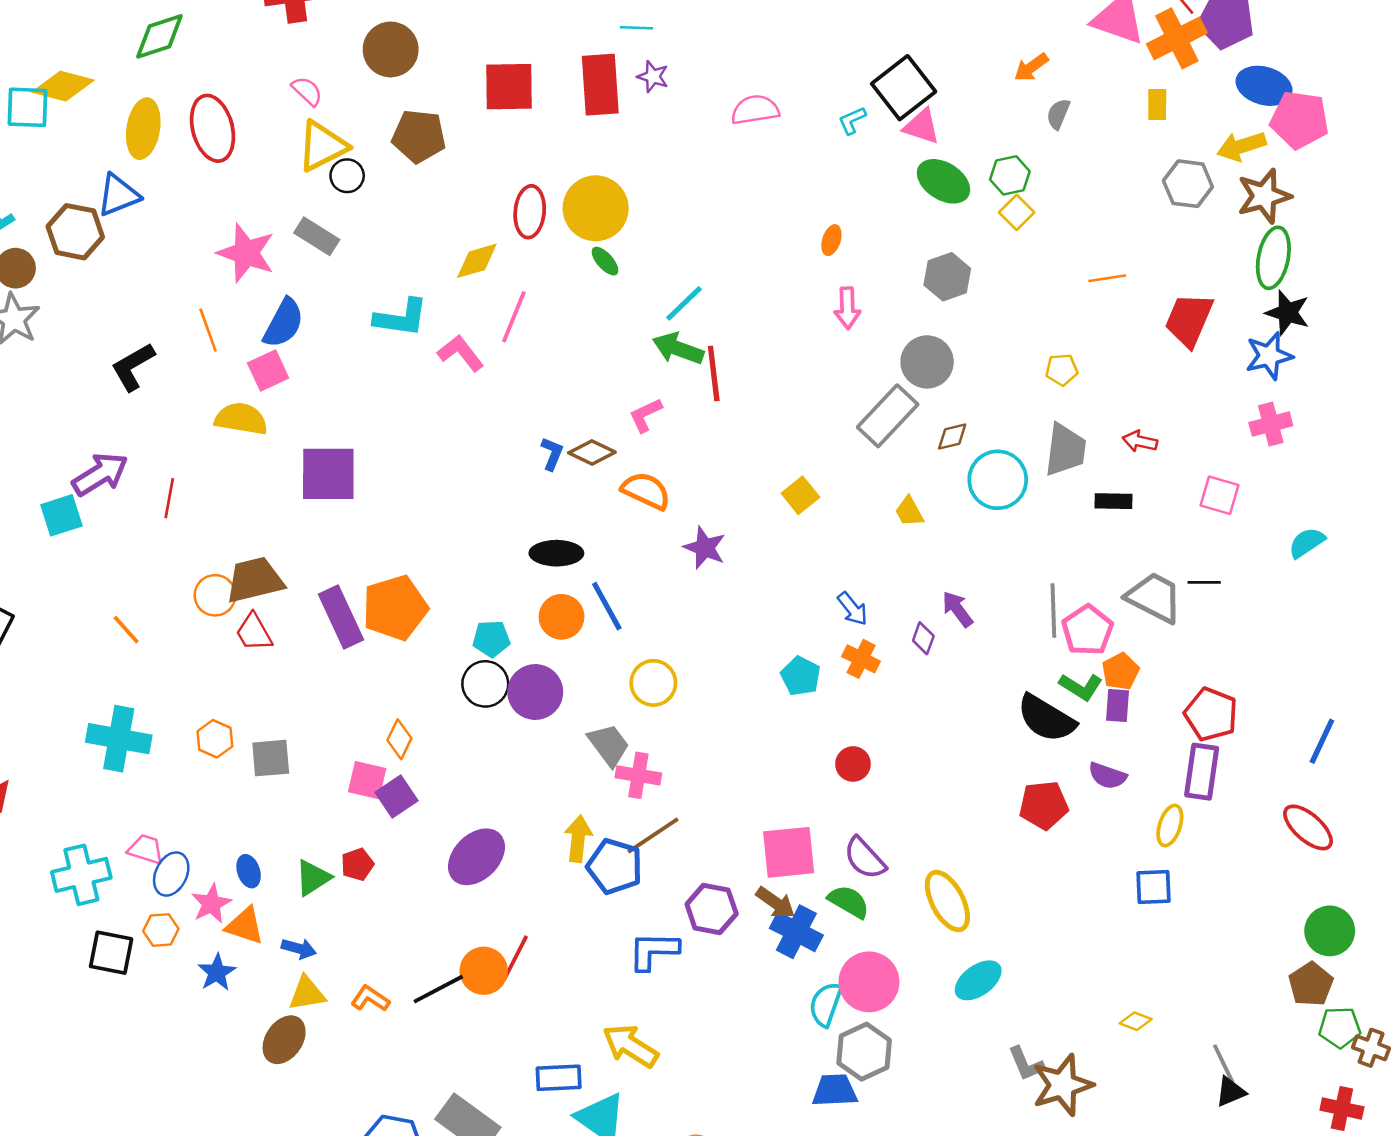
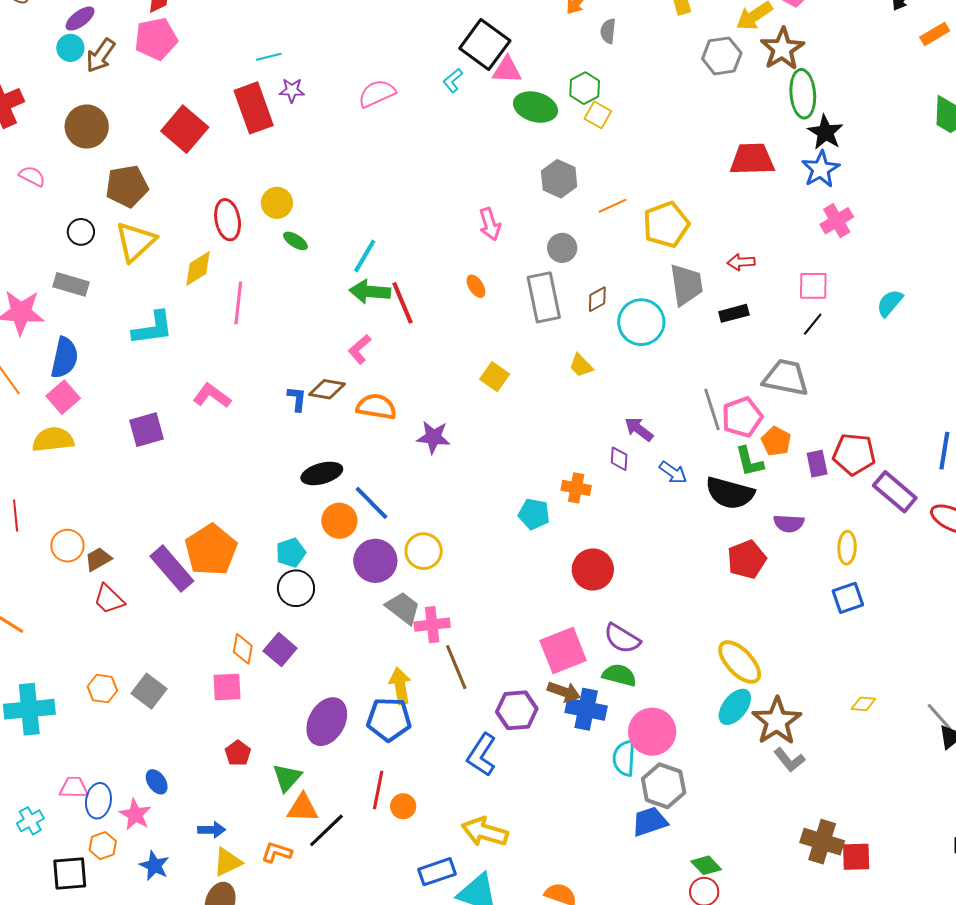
red square: (509, 87) -> (185, 129), turned -33
yellow triangle: (322, 146) -> (135, 242), moved
yellow circle: (596, 208) -> (277, 203), size x0.6
orange ellipse: (831, 240) -> (476, 286), moved, turned -35
orange line: (1107, 278) -> (613, 206), moved
black star: (1288, 313) -> (825, 132), turned 30
red trapezoid: (1189, 320) -> (752, 159), turned 81
pink L-shape: (461, 353) -> (212, 396), moved
gray circle: (927, 362) -> (562, 248), size x0.7
yellow pentagon: (1062, 370) -> (666, 225), size x1.8
gray rectangle: (888, 416) -> (544, 297), turned -39
purple square: (328, 474) -> (146, 430), moved, size x0.7
brown trapezoid: (255, 580) -> (98, 559), size x0.6
black line: (1204, 582) -> (813, 324), moved, turned -35
orange circle: (215, 595) -> (67, 546), moved
blue arrow: (852, 609) -> (673, 472), moved
pink pentagon: (1087, 630) -> (742, 417), turned 30
green L-shape: (1081, 687) -> (749, 461), turned 60
purple circle: (535, 692) -> (375, 561), moved
purple rectangle: (1118, 706) -> (817, 464), moved
gray square: (271, 758) -> (149, 691), turned -32
red circle: (853, 764) -> (593, 569), size x1.5
purple rectangle: (1202, 772) -> (895, 492), moved, turned -42
purple square: (397, 796) -> (280, 650), moved
brown line: (653, 835) -> (456, 667), turned -63
blue pentagon: (615, 866) -> (389, 719), moved
cyan cross: (81, 875) -> (30, 821), size x0.6
green triangle: (313, 878) -> (287, 778), moved
yellow ellipse: (947, 901) -> (740, 662), moved
orange triangle: (245, 926) -> (303, 808), moved
blue L-shape: (654, 951) -> (482, 755), turned -42
orange circle: (484, 971) -> (403, 806), moved, size x0.7
brown star: (1062, 1085) -> (777, 721), moved

